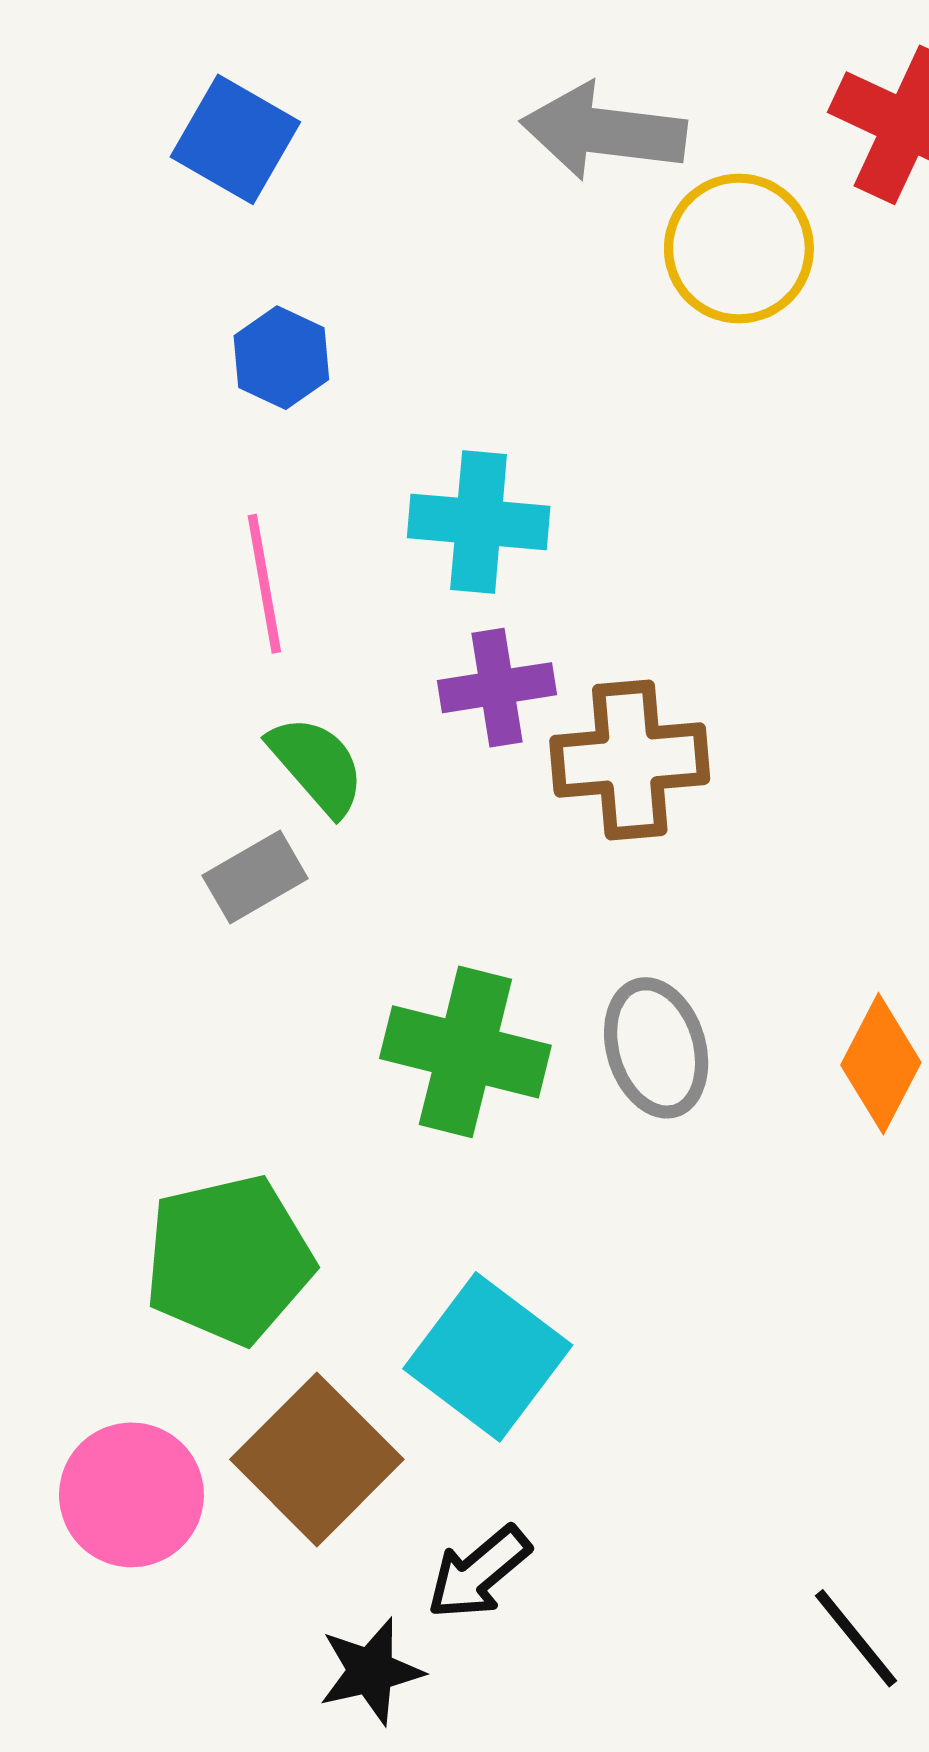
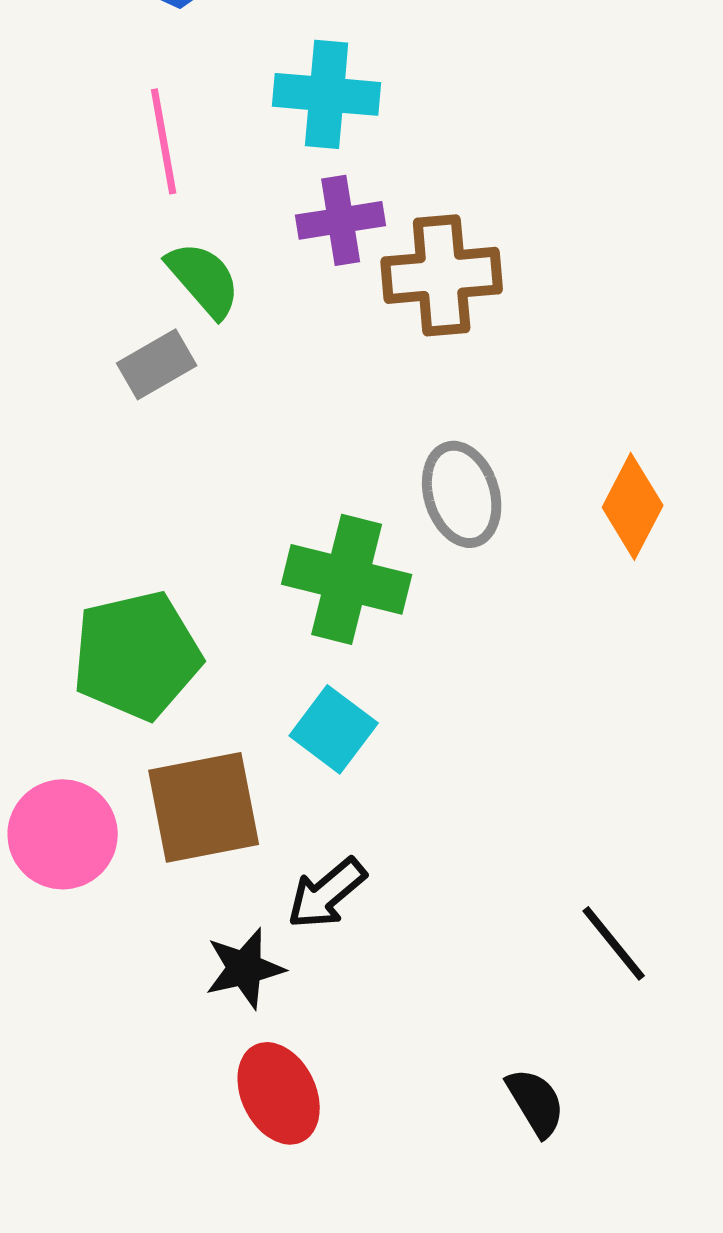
green cross: (465, 1052) -> (347, 579), moved
cyan square: (488, 1357) -> (334, 729), size x0.7
brown square: (317, 1459) -> (204, 807), turned 34

